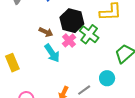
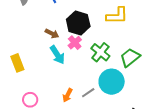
green cross: (89, 34) -> (100, 52), moved
cyan circle: (107, 78) -> (112, 82), size x1.6

